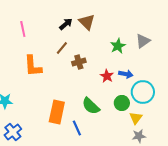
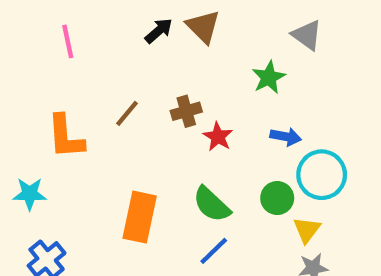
gray triangle: (143, 41) -> (307, 35), moved, turned -49
brown line: (62, 48) -> (127, 113), moved
orange L-shape: (33, 66) -> (66, 137), moved
red star: (107, 76) -> (218, 137), moved
blue line: (77, 128) -> (214, 251), moved, turned 70

